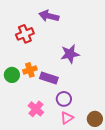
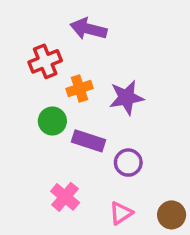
orange cross: (30, 70) -> (79, 88), moved
green circle: (12, 75) -> (52, 121), moved
purple circle: (64, 99) -> (128, 163), moved

